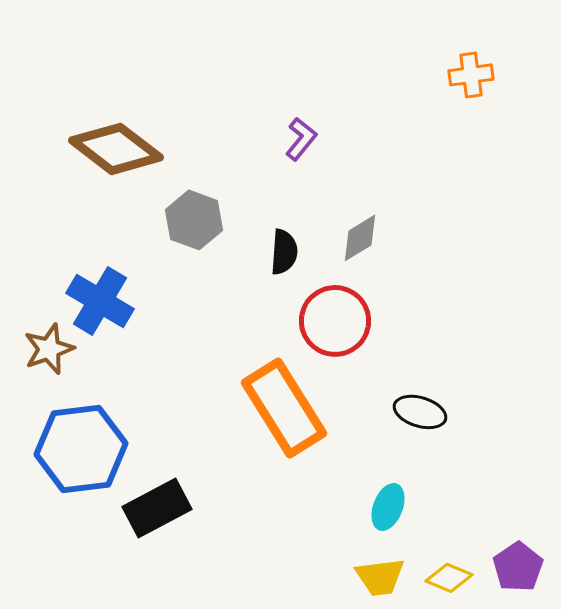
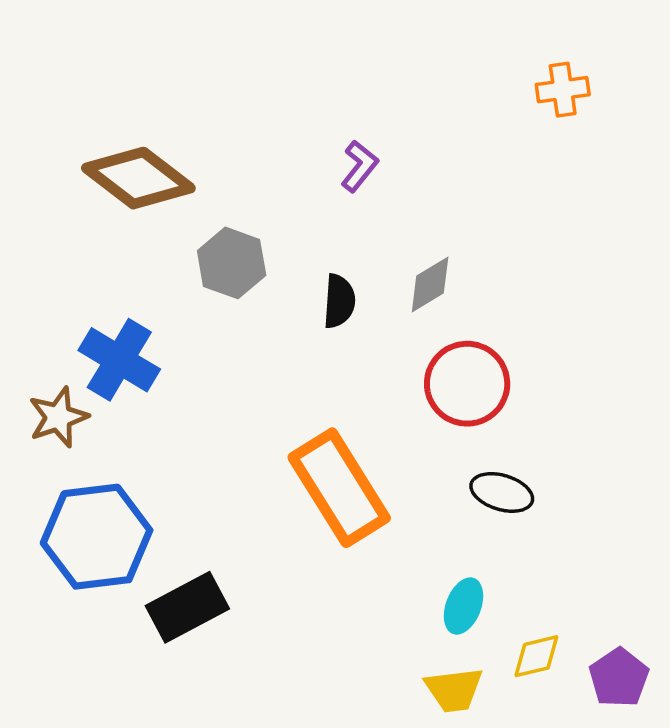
red circle: (335, 321) -> (467, 384), moved
yellow diamond: (449, 578) -> (536, 656), moved, turned -36

